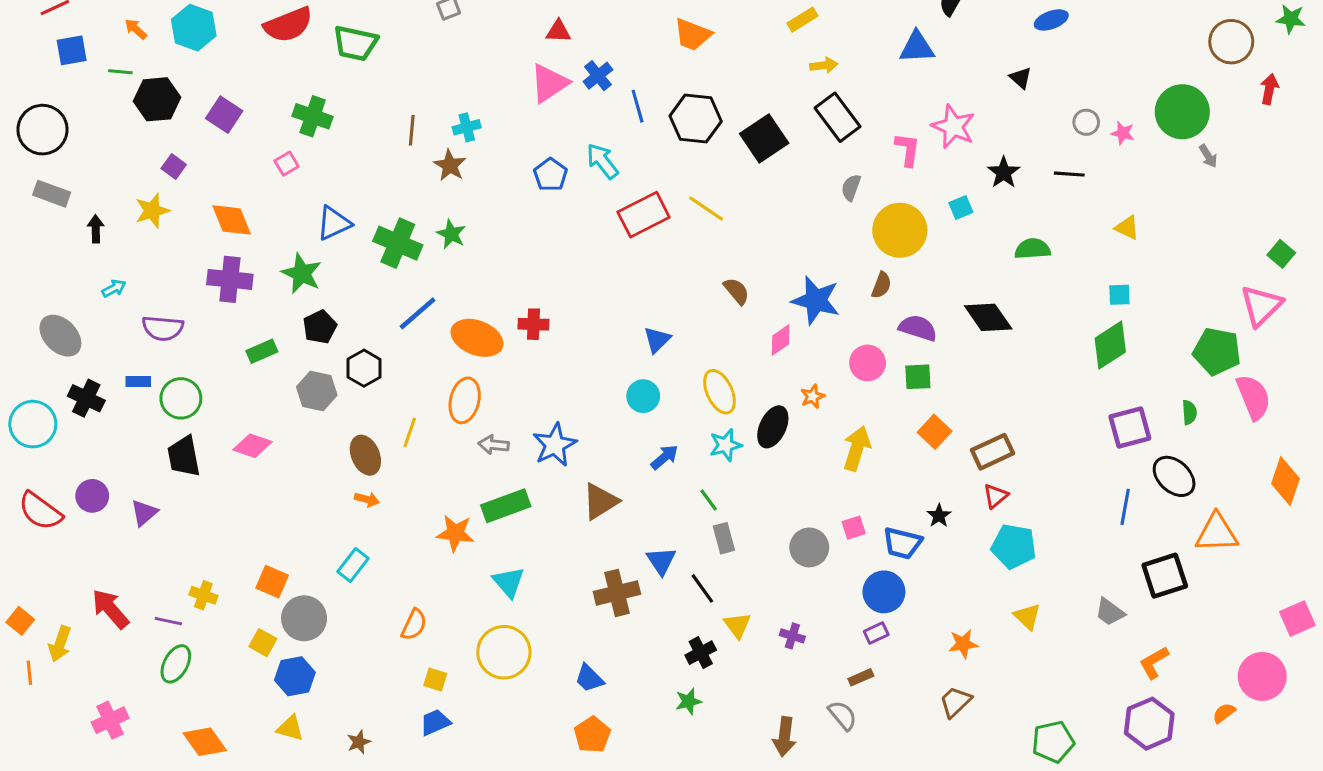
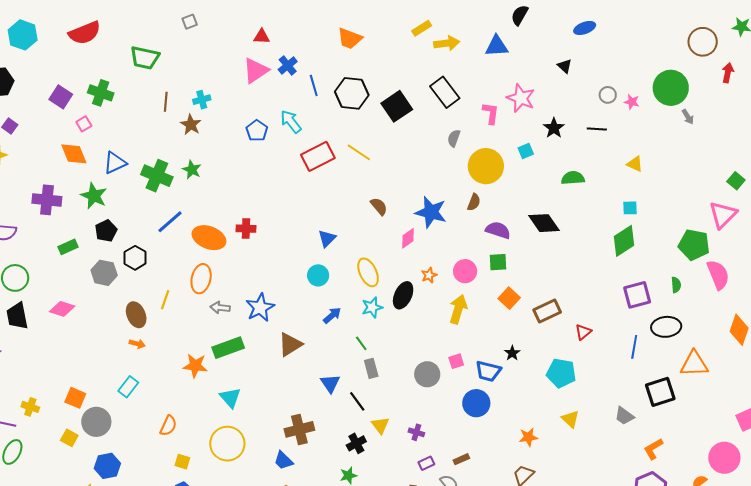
green trapezoid: (355, 43) -> (145, 58), moved
yellow arrow: (824, 65) -> (447, 43), moved, size x1.4
purple square: (224, 115) -> (61, 97), moved
orange diamond: (232, 220) -> (74, 154), moved
pink circle: (868, 363) -> (465, 271), moved
black ellipse: (1174, 476) -> (666, 327), turned -48
red triangle: (995, 496) -> (583, 332), moved
brown cross: (617, 593) -> (299, 429), moved
purple rectangle: (876, 633) -> (426, 463), moved
blue hexagon: (295, 676) -> (107, 466), moved

